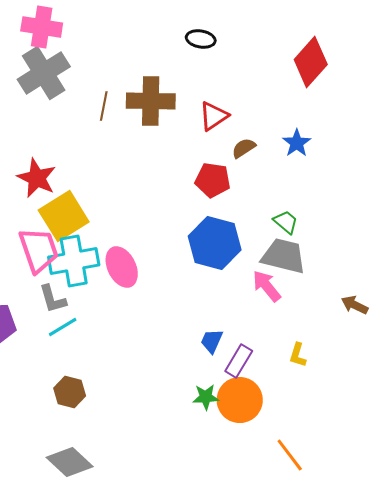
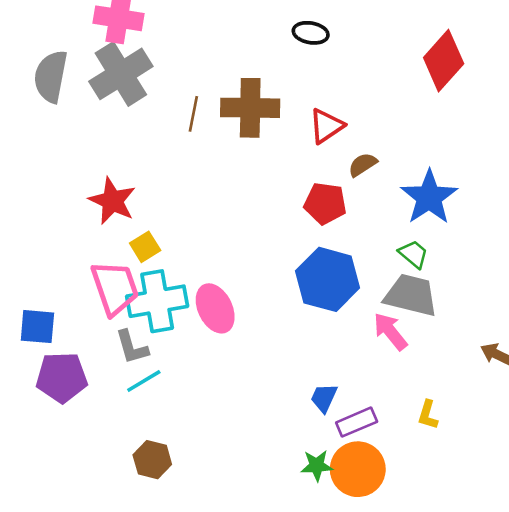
blue star: (297, 143) -> (429, 197), moved, size x1.6
yellow square: (64, 216) -> (145, 247), size x0.5
purple rectangle: (239, 361) -> (357, 422), turned 36

